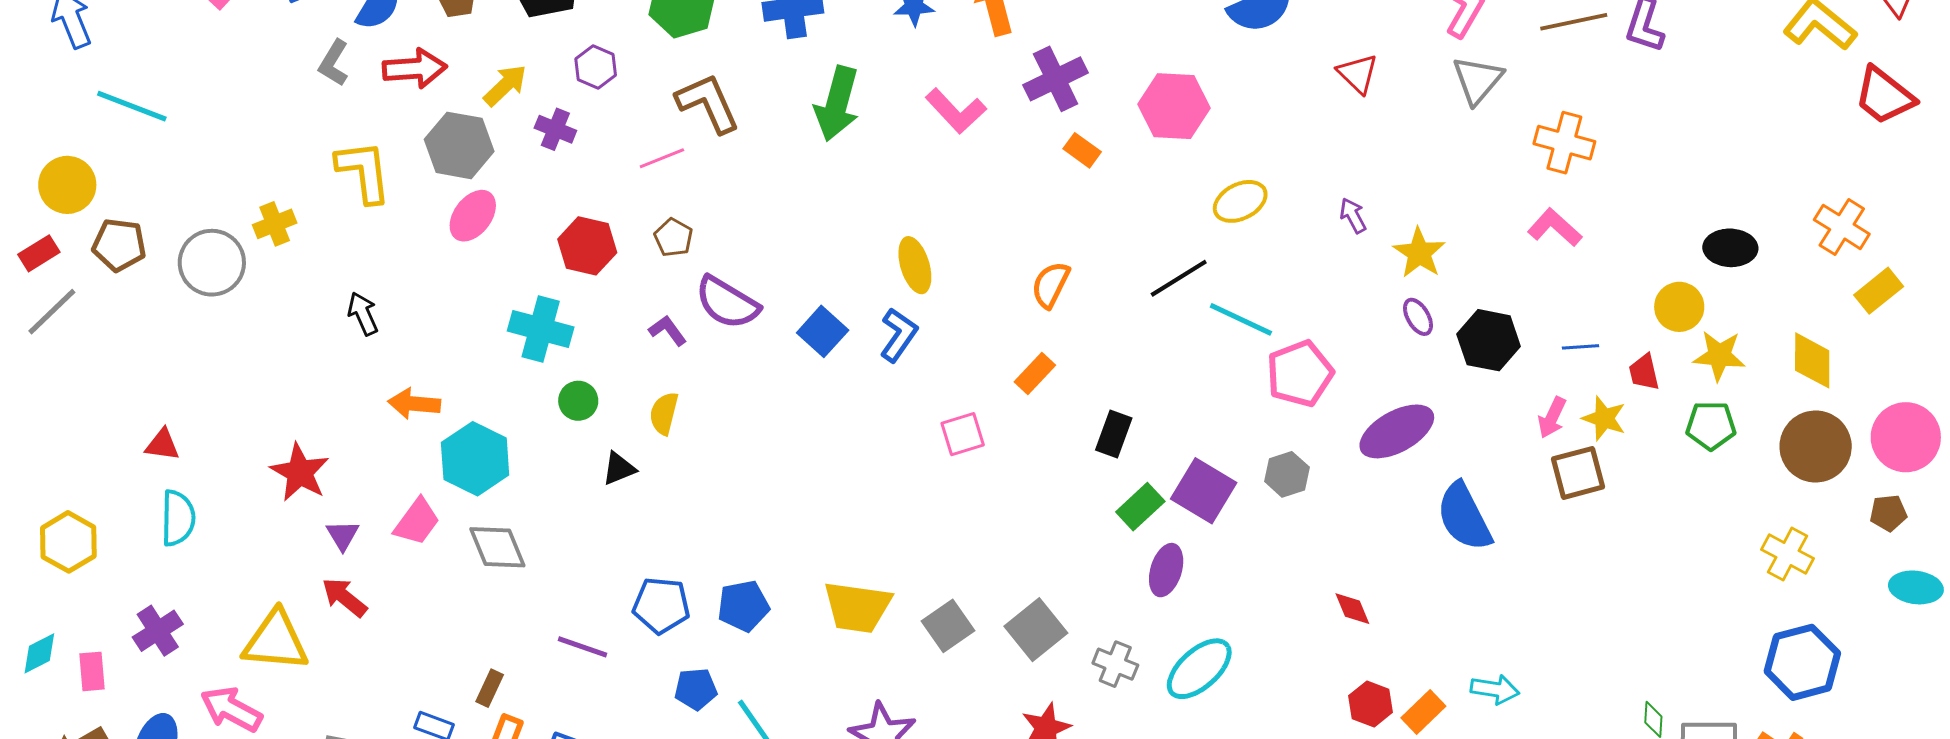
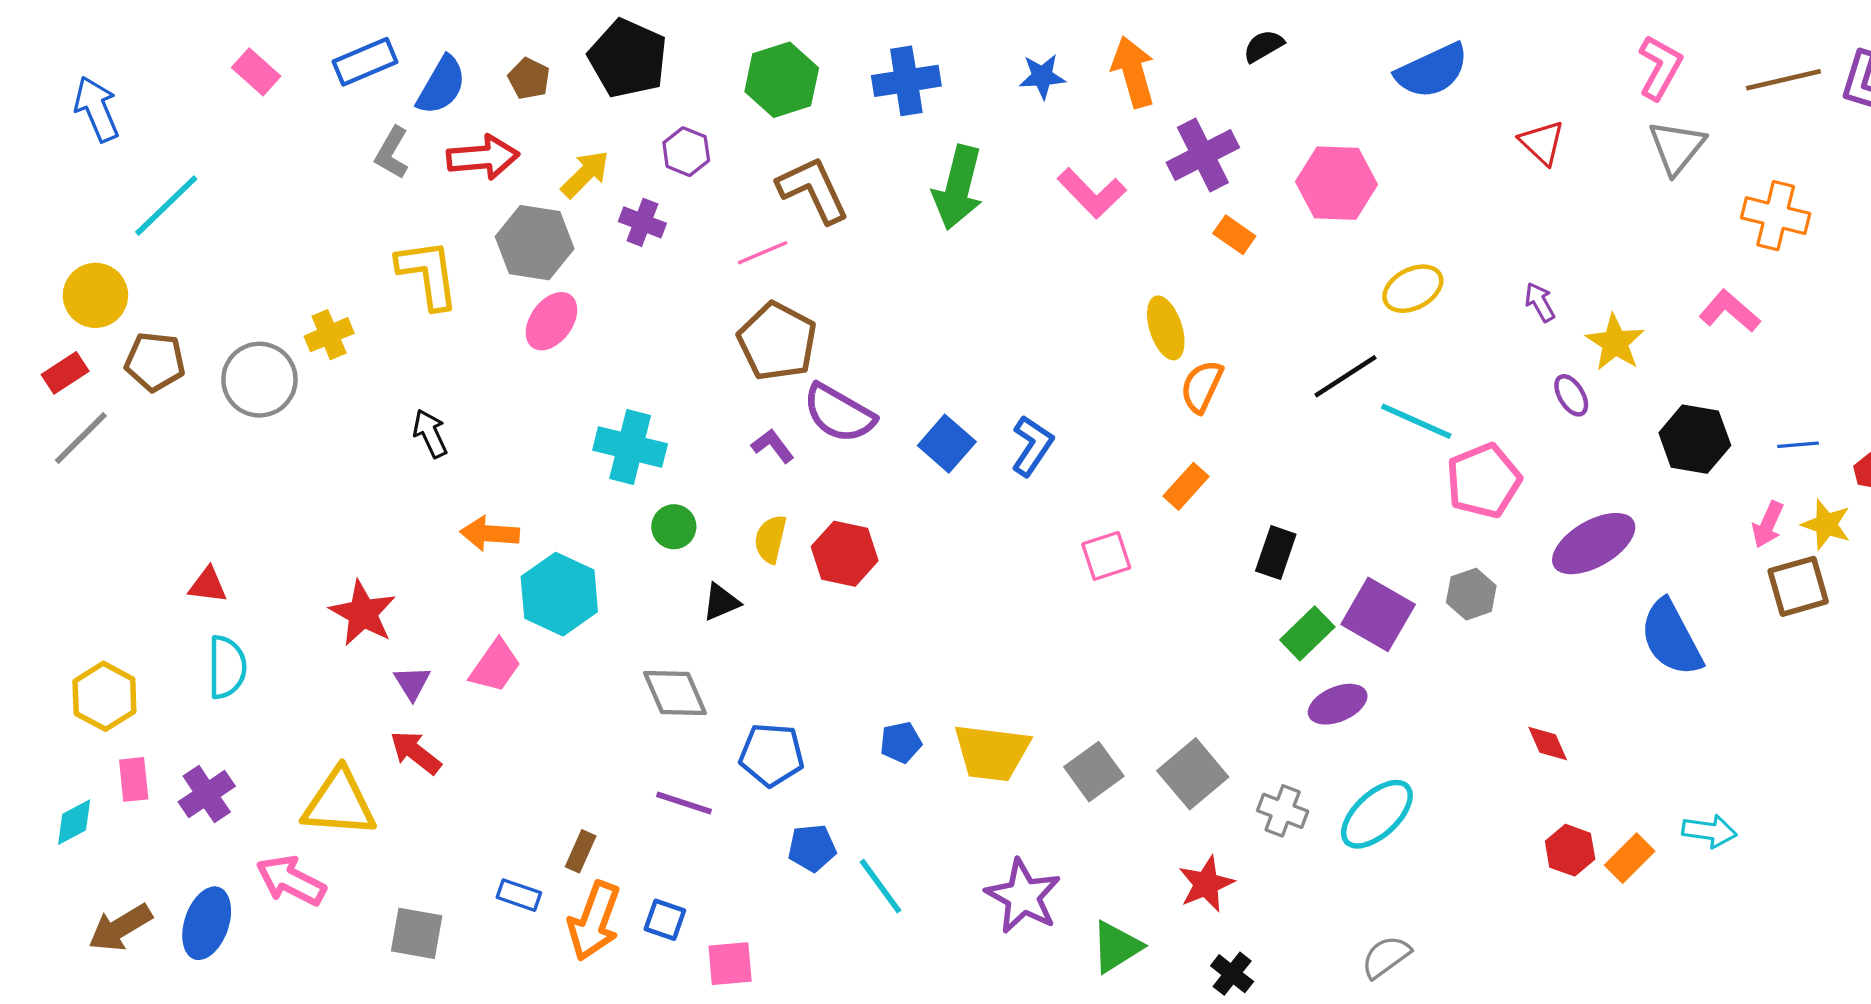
cyan line: (132, 106) -> (166, 206), turned -64
pink L-shape: (1555, 227) -> (1730, 311), moved
brown pentagon: (673, 238) -> (777, 341), size x1.8
red hexagon: (587, 246) -> (845, 554), moved
yellow ellipse: (915, 265) -> (1166, 328), moved
purple ellipse: (1418, 317) -> (1571, 395), moved
gray diamond: (497, 547) -> (675, 693), moved
purple ellipse: (1166, 570) -> (1338, 704), turned 51
blue pentagon: (743, 606) -> (901, 742), moved, size x0.7
pink rectangle: (92, 671) -> (134, 779), moved

